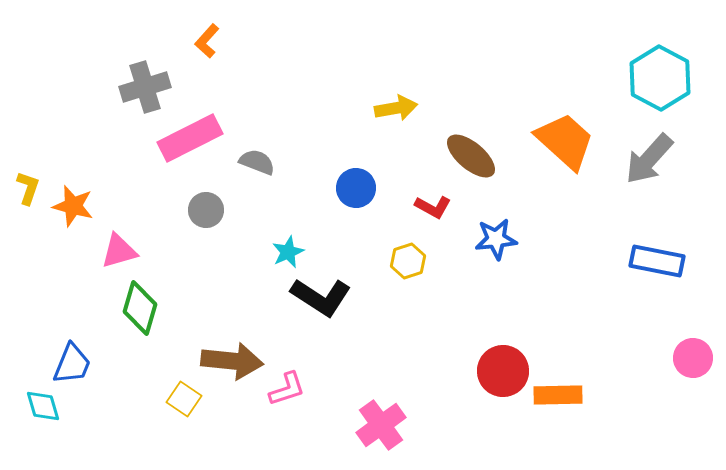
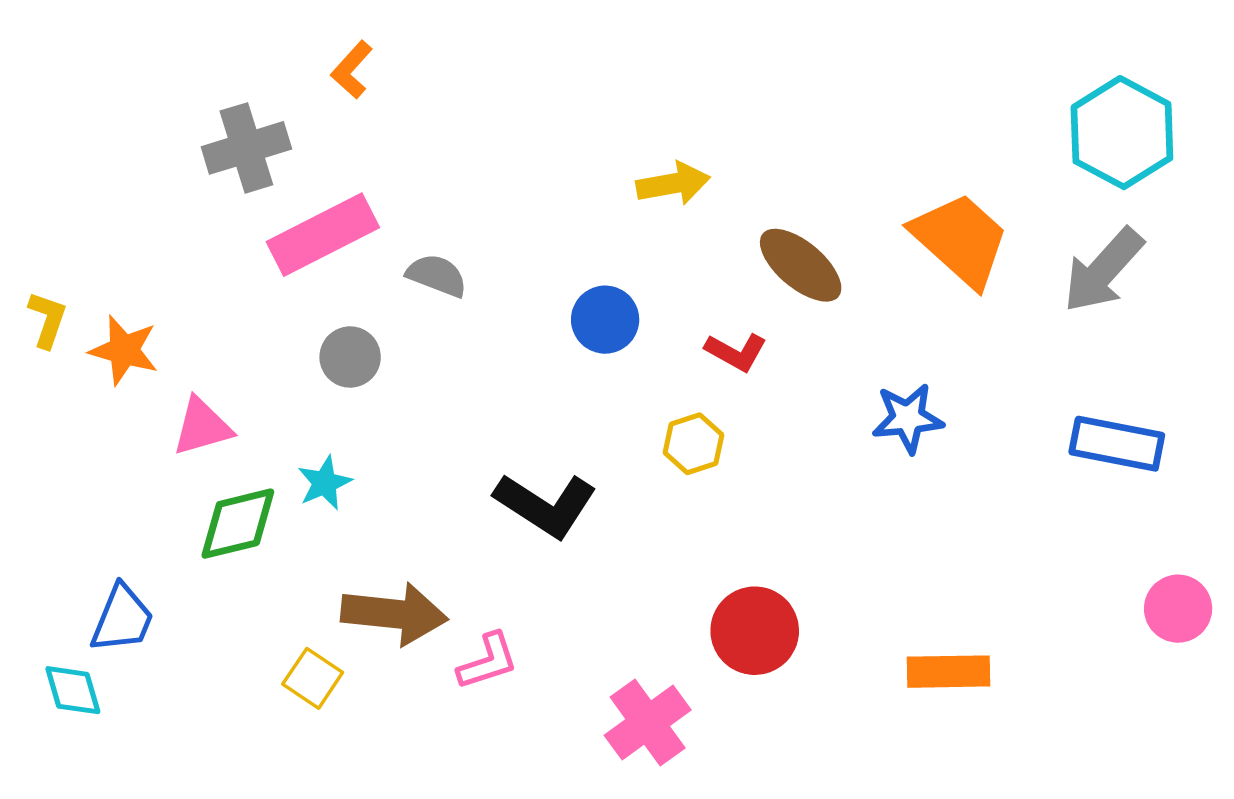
blue star: (496, 239) -> (908, 418), moved
cyan star: (288, 252) -> (325, 483), moved
green diamond: (140, 308) -> (238, 524), turned 60
red circle: (503, 371) -> (755, 631), moved

